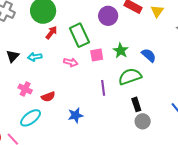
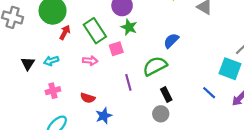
green star: (121, 51) -> (129, 27), moved
blue semicircle: (149, 55) -> (171, 41), turned -77
pink cross: (25, 89) -> (53, 91), moved, turned -32
red semicircle: (48, 97) -> (88, 98), moved, turned 48
gray circle: (143, 121) -> (161, 114), moved

